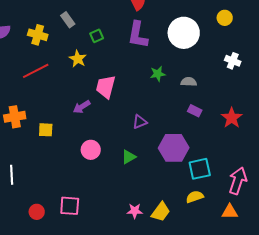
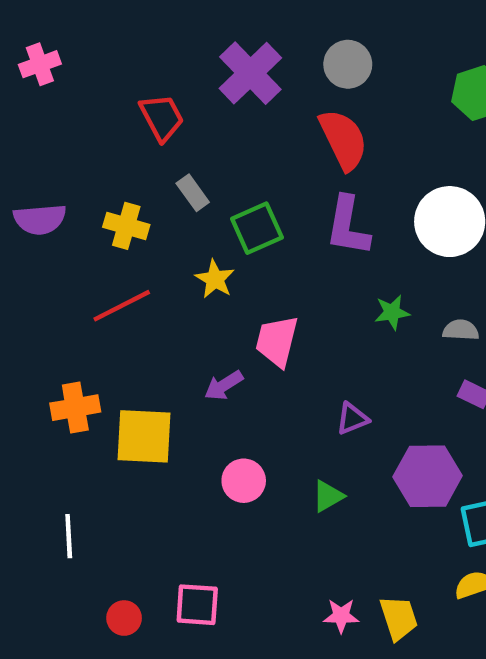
green square: (97, 36) -> (257, 228), size x1.6
yellow square: (46, 130) -> (144, 436), size x1.8
yellow trapezoid: (161, 212) -> (399, 618), turned -55

